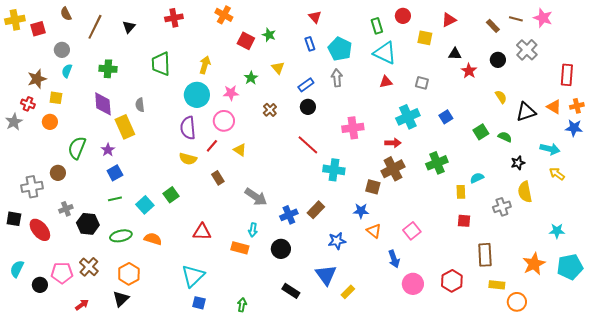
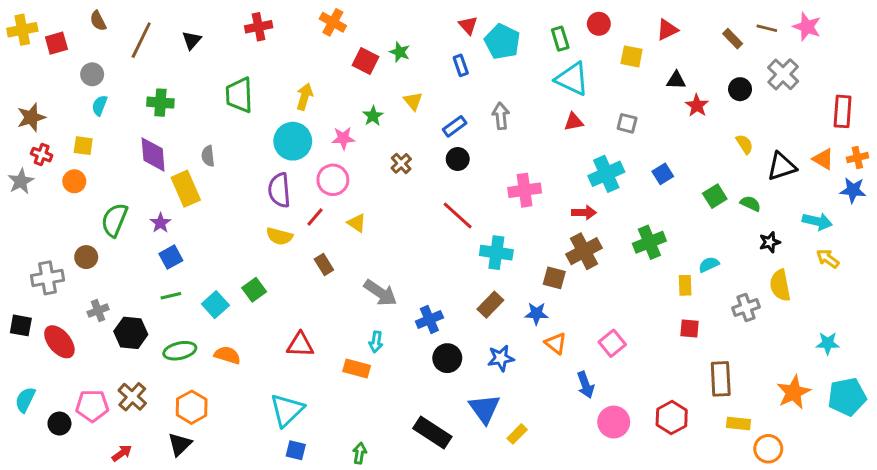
cyan pentagon: (340, 49) -> (502, 42), moved
brown star: (37, 79) -> (31, 117), moved
brown rectangle: (316, 210) -> (490, 305), moved
black circle: (281, 249) -> (447, 358), moved
black rectangle: (291, 291) -> (432, 432), size x1.4

